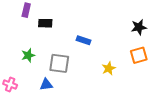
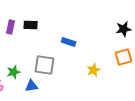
purple rectangle: (26, 10) -> (11, 27), moved
green star: (28, 55) -> (14, 72), moved

